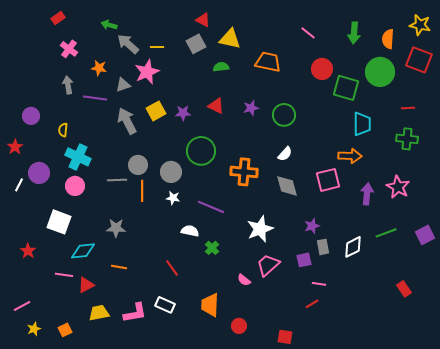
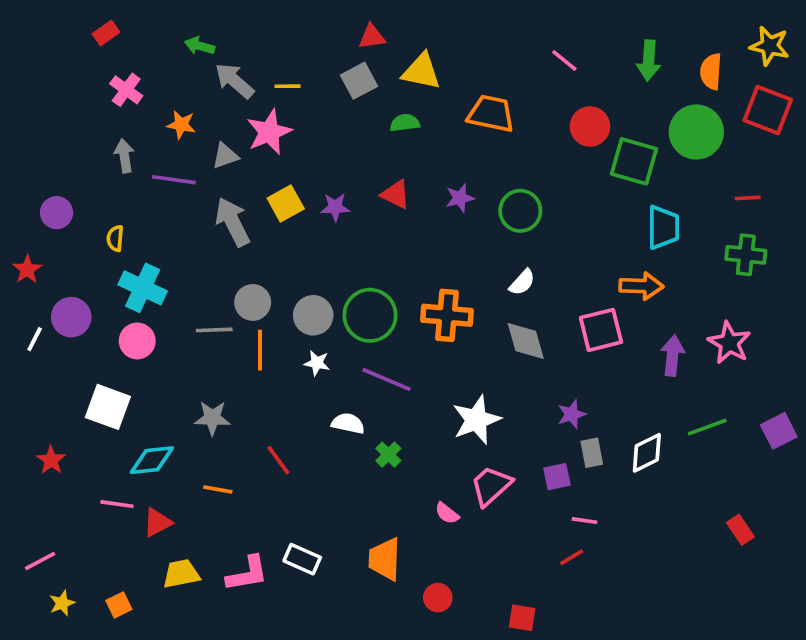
red triangle: (203, 20) -> (372, 37), turned -35
green circle: (201, 151) -> (370, 315), moved
red line: (172, 268) -> (278, 460), moved

